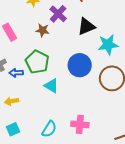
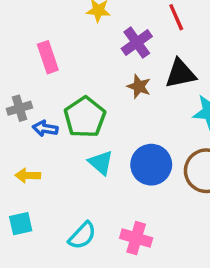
brown star: (42, 30) -> (139, 86), moved
blue circle: (80, 65) -> (151, 165), moved

